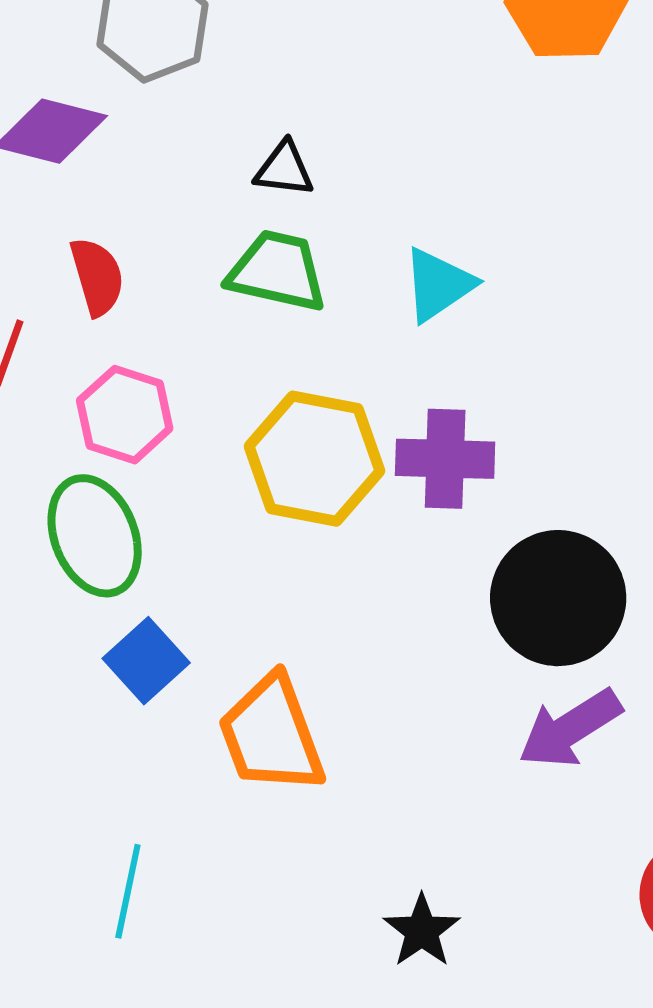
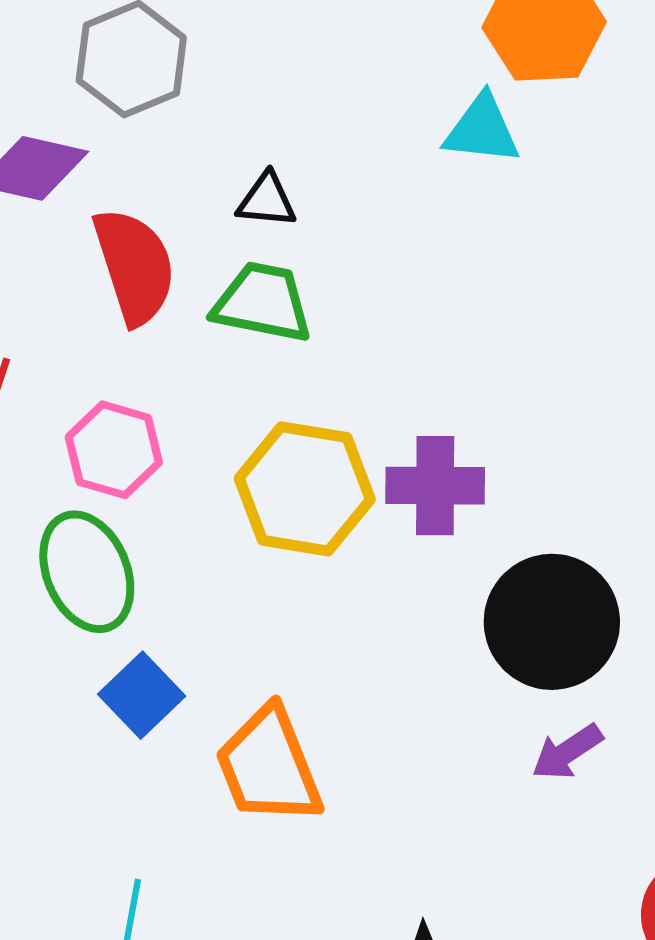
red semicircle: (97, 277) -> (135, 266), moved, size x1.5
cyan triangle: (438, 285) -> (482, 130), moved, turned 42
purple arrow: (570, 729) -> (567, 752), size x0.7

